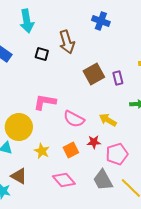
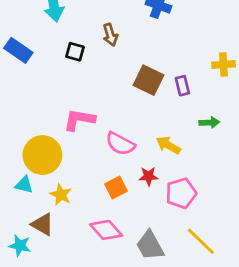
brown arrow: (67, 42) -> (110, 35), size x0.7
brown square: (94, 74) -> (149, 80), turned -35
yellow star: (42, 151) -> (61, 195), moved
gray trapezoid: (103, 180) -> (150, 246), moved

